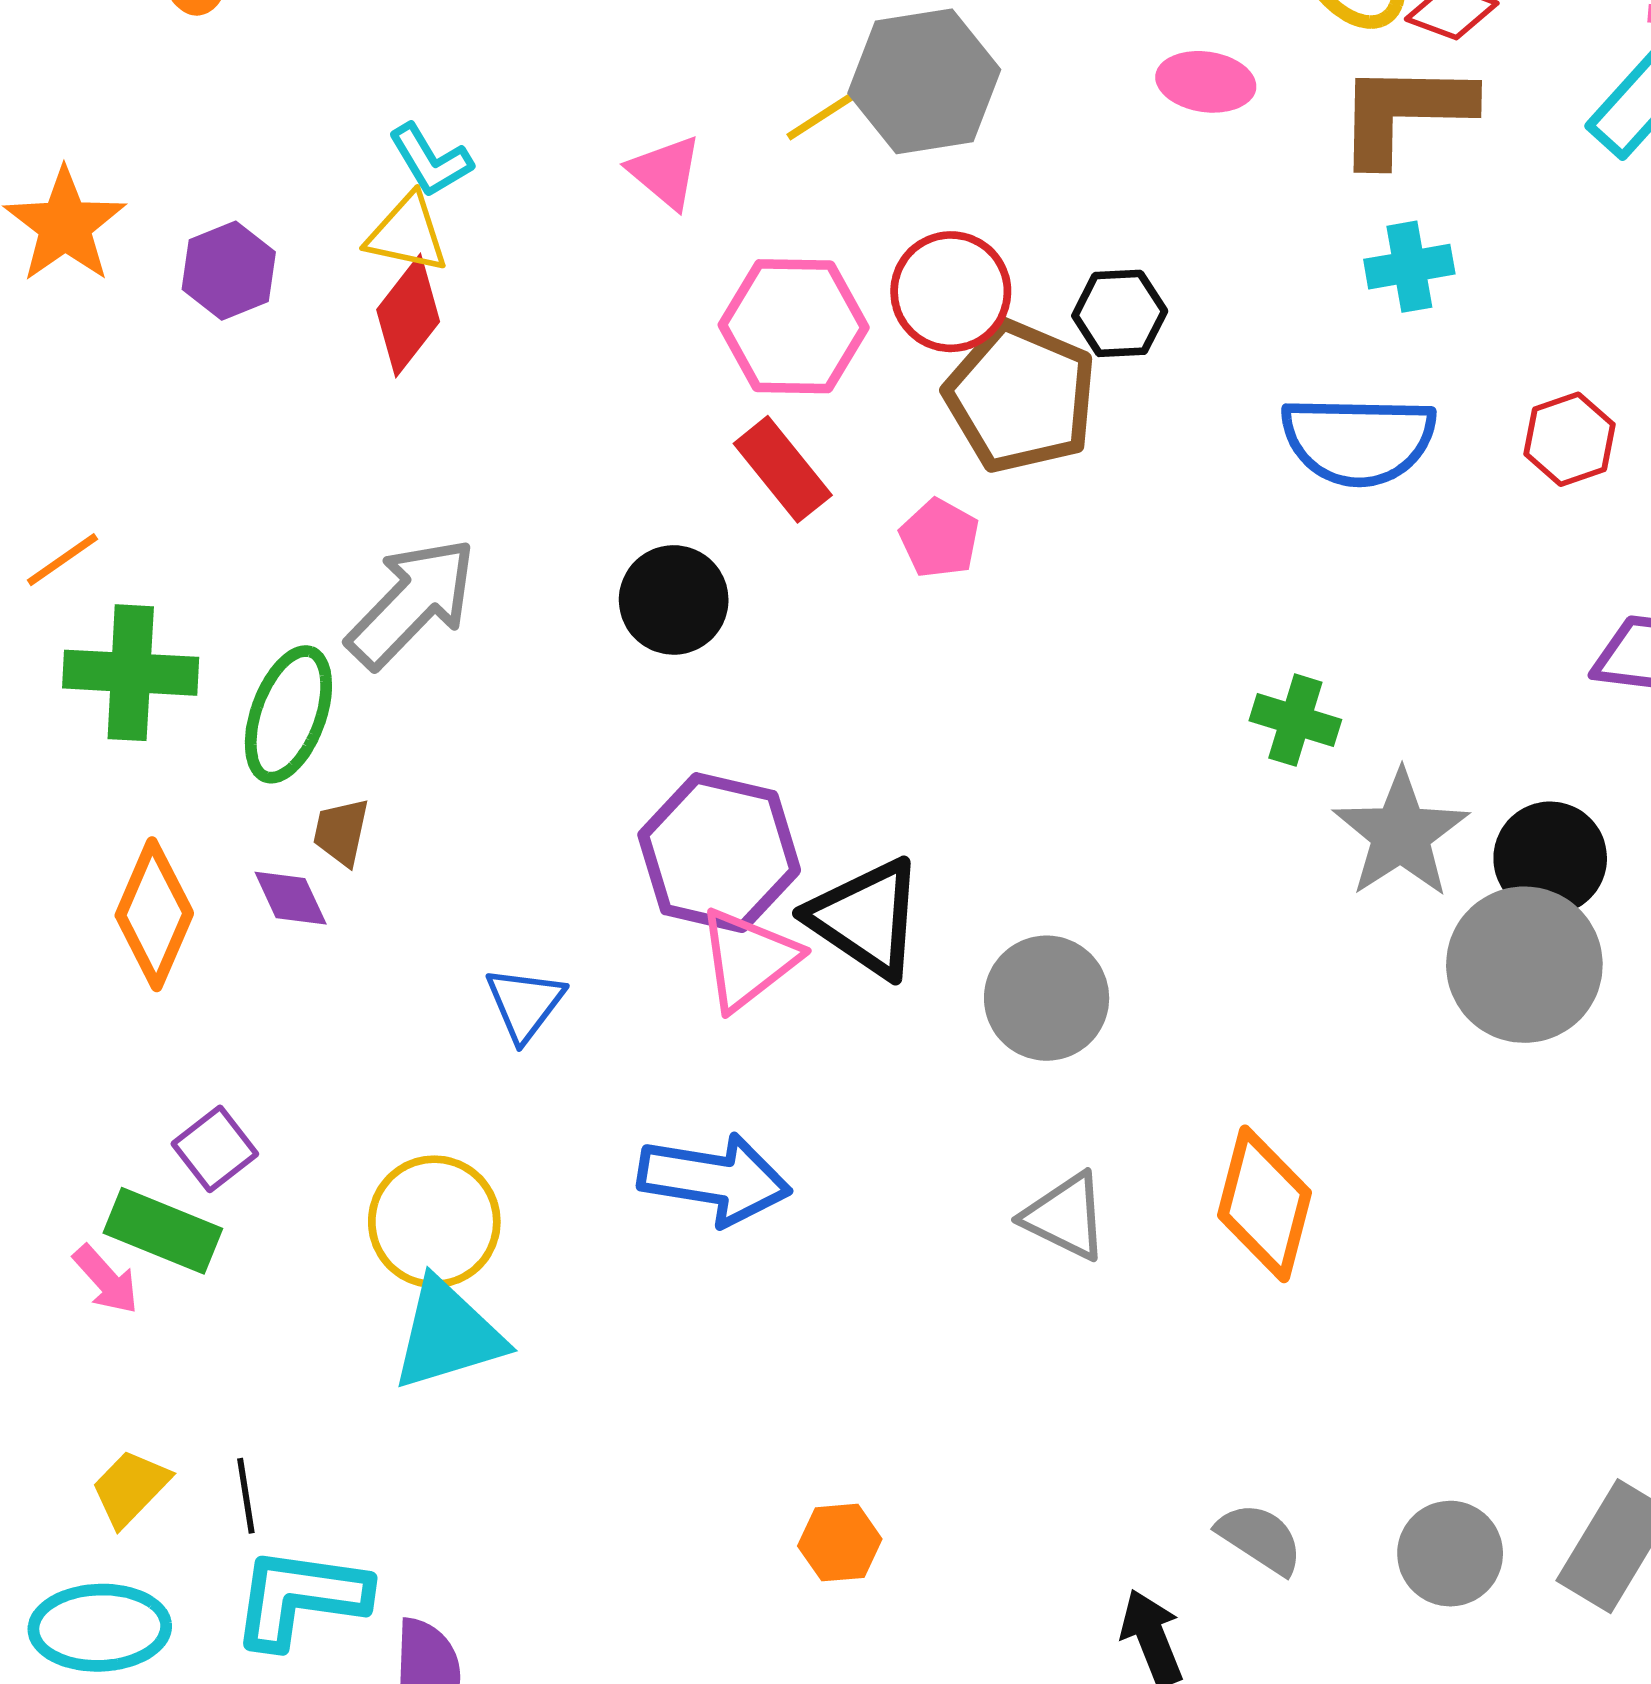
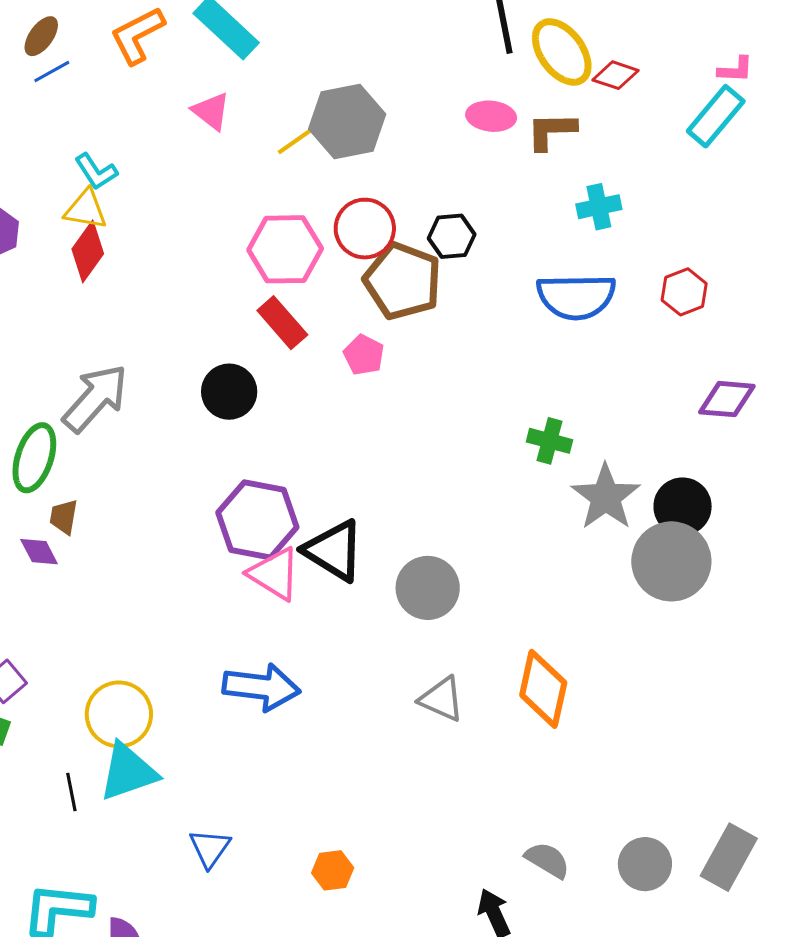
brown L-shape: (1404, 112) -> (551, 131), moved, size x0.7
pink triangle: (665, 172) -> (211, 111), moved
pink triangle: (748, 959) -> (274, 574), turned -48
blue triangle: (525, 1004) -> (210, 848), moved
black line: (246, 1496) -> (71, 792), moved

